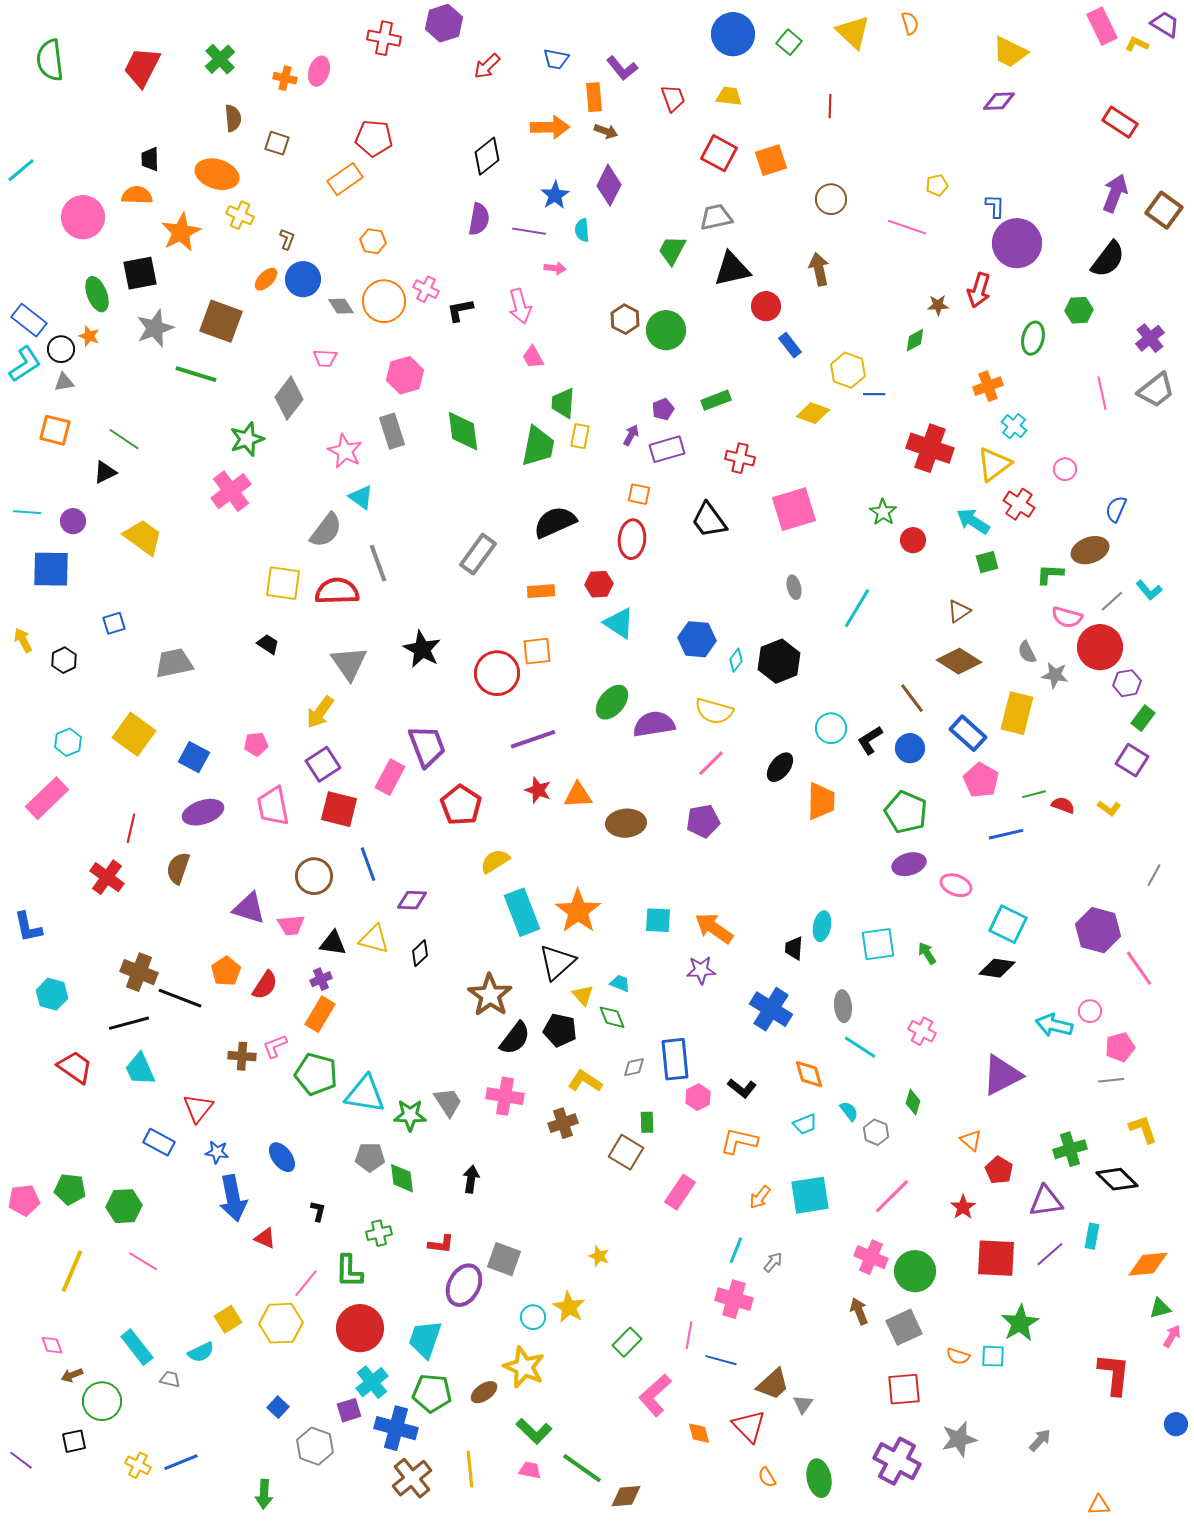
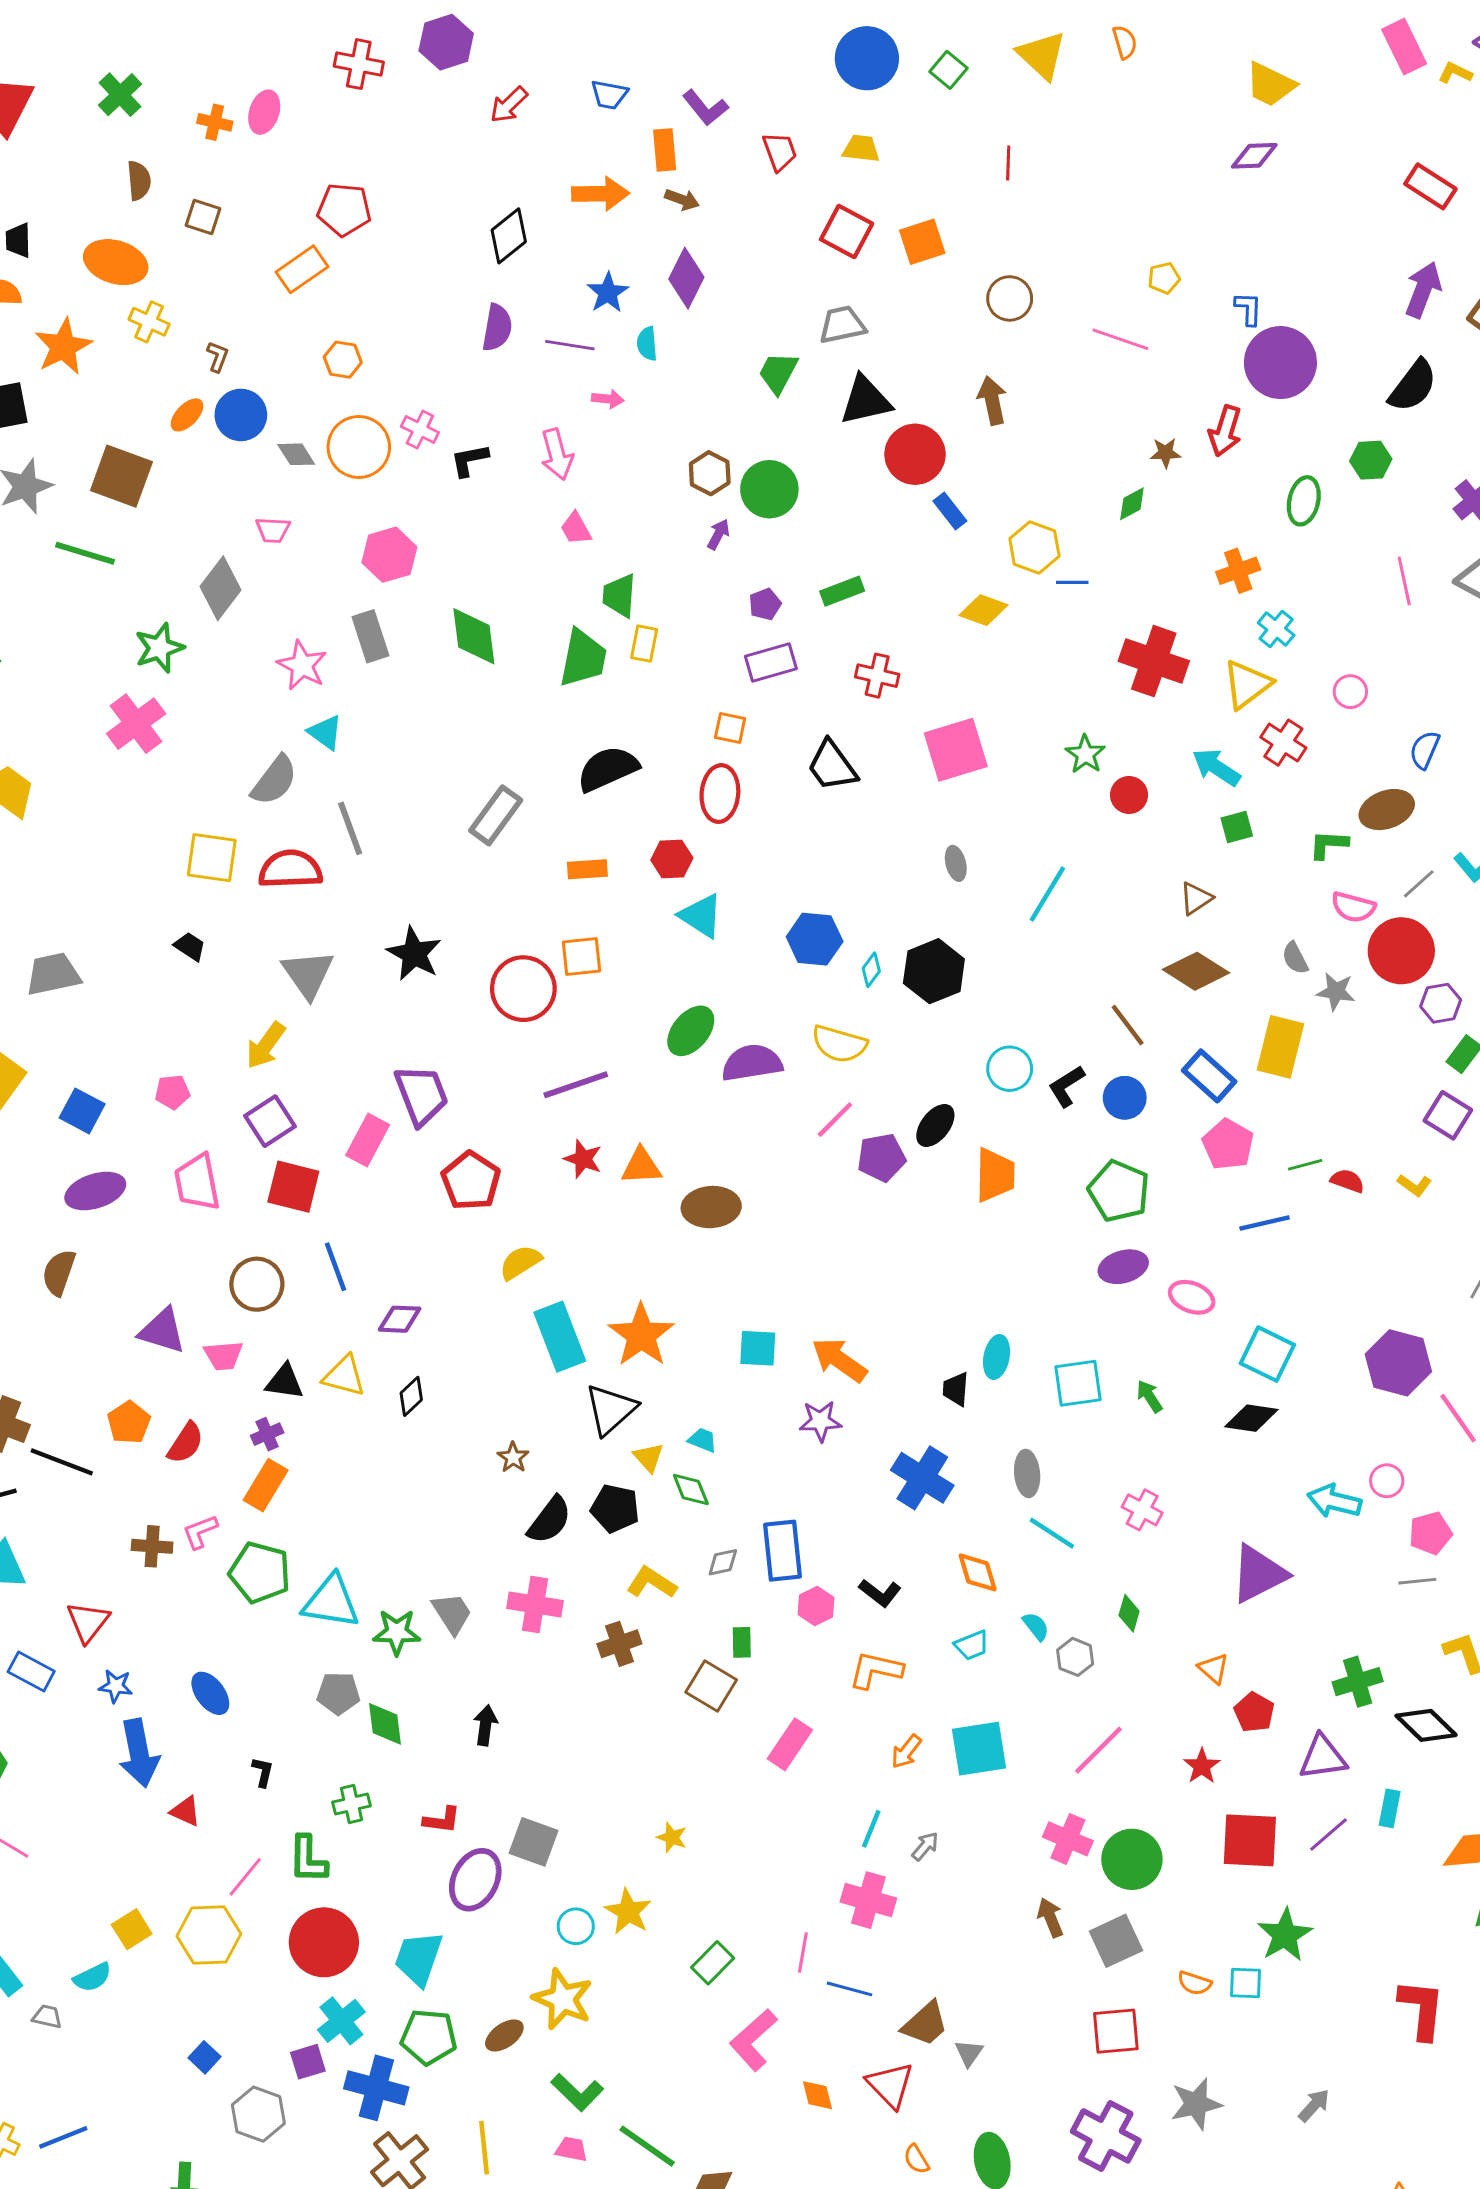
red circle: (766, 306) -> (915, 454), size x1.4
purple arrow: (631, 435) -> (718, 534), moved
purple pentagon: (703, 821) -> (882, 1158), moved
brown star: (490, 995) -> (513, 1457), size x0.5

